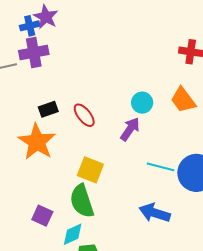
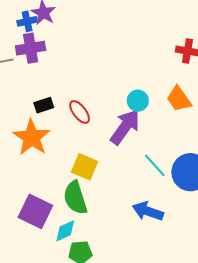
purple arrow: (130, 129) -> (125, 127), size x1.5
cyan line: (161, 167) -> (155, 165), turned 32
purple square: (42, 216) -> (35, 211), size x1.6

